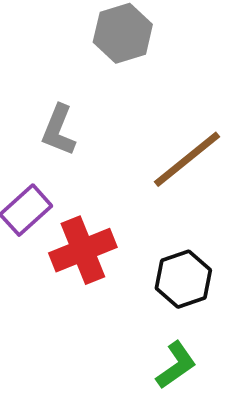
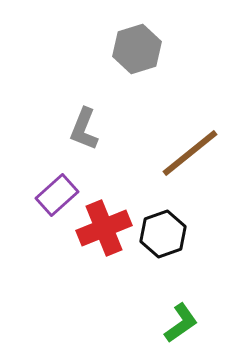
black hexagon: (183, 279) -> (163, 234), moved

